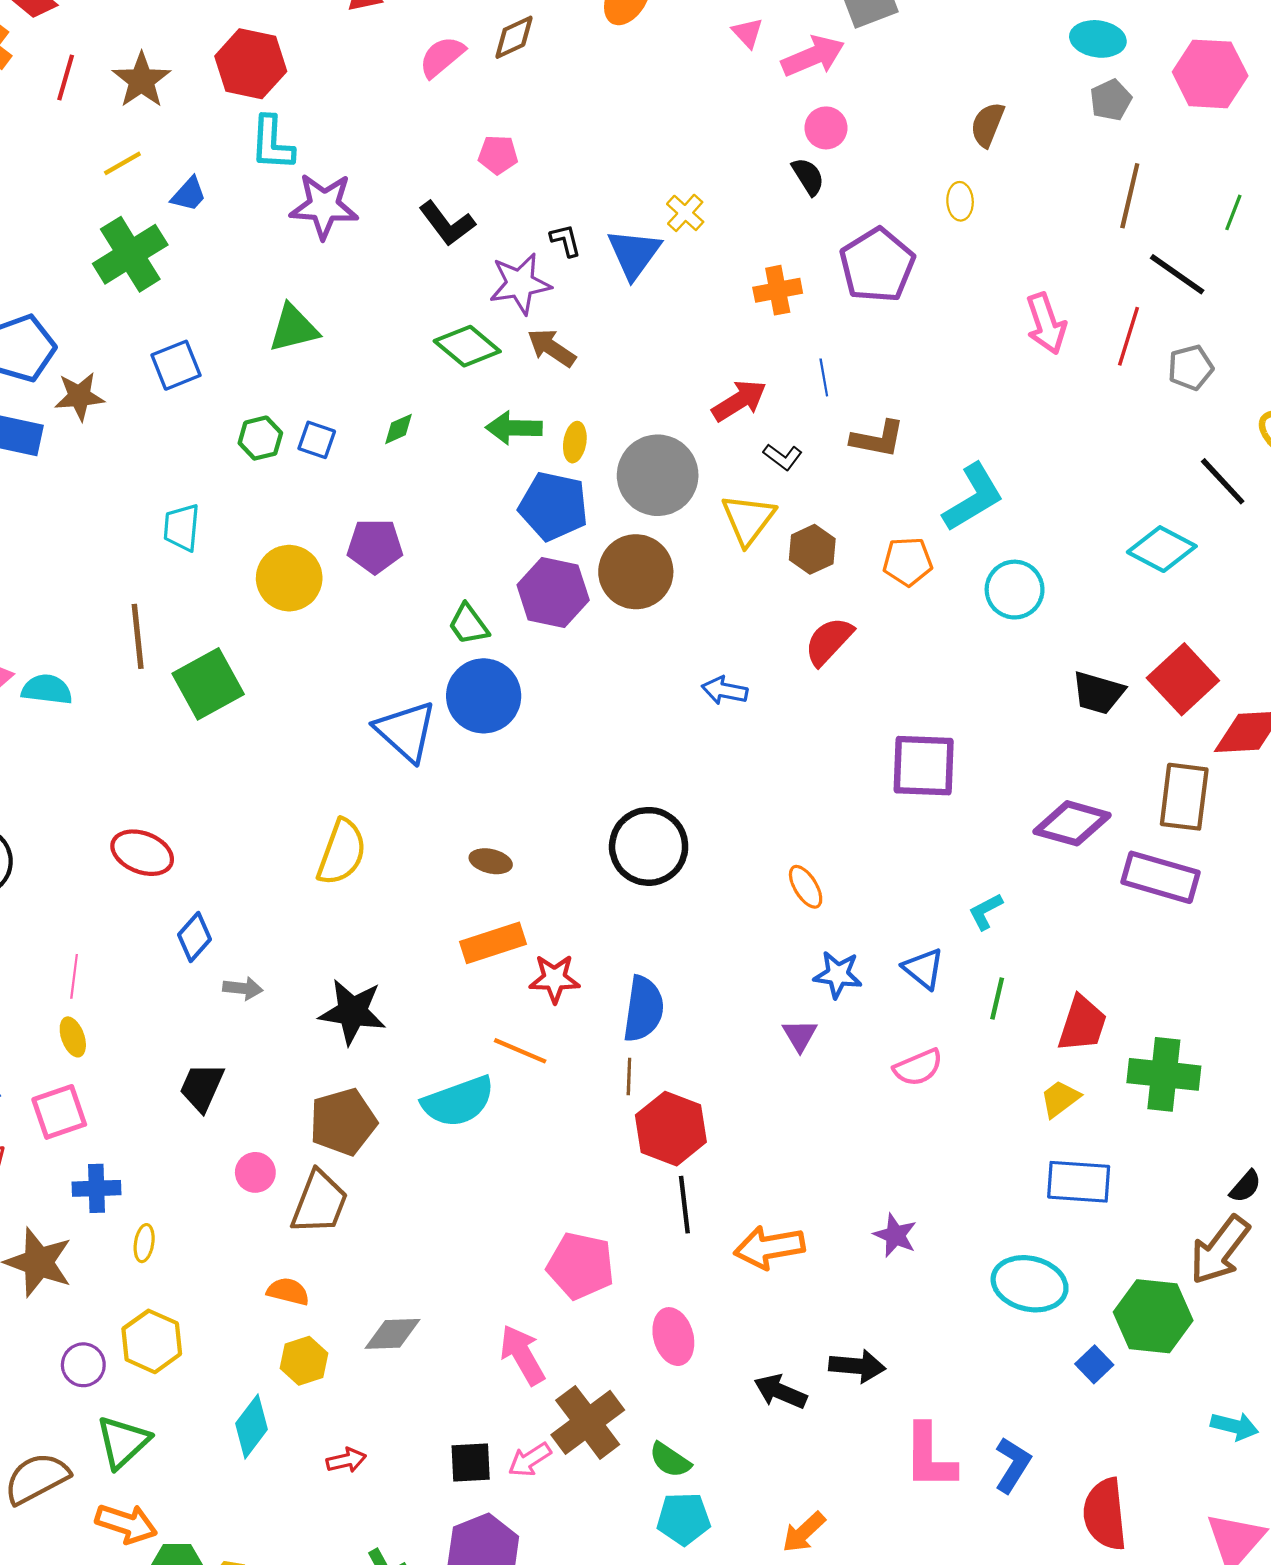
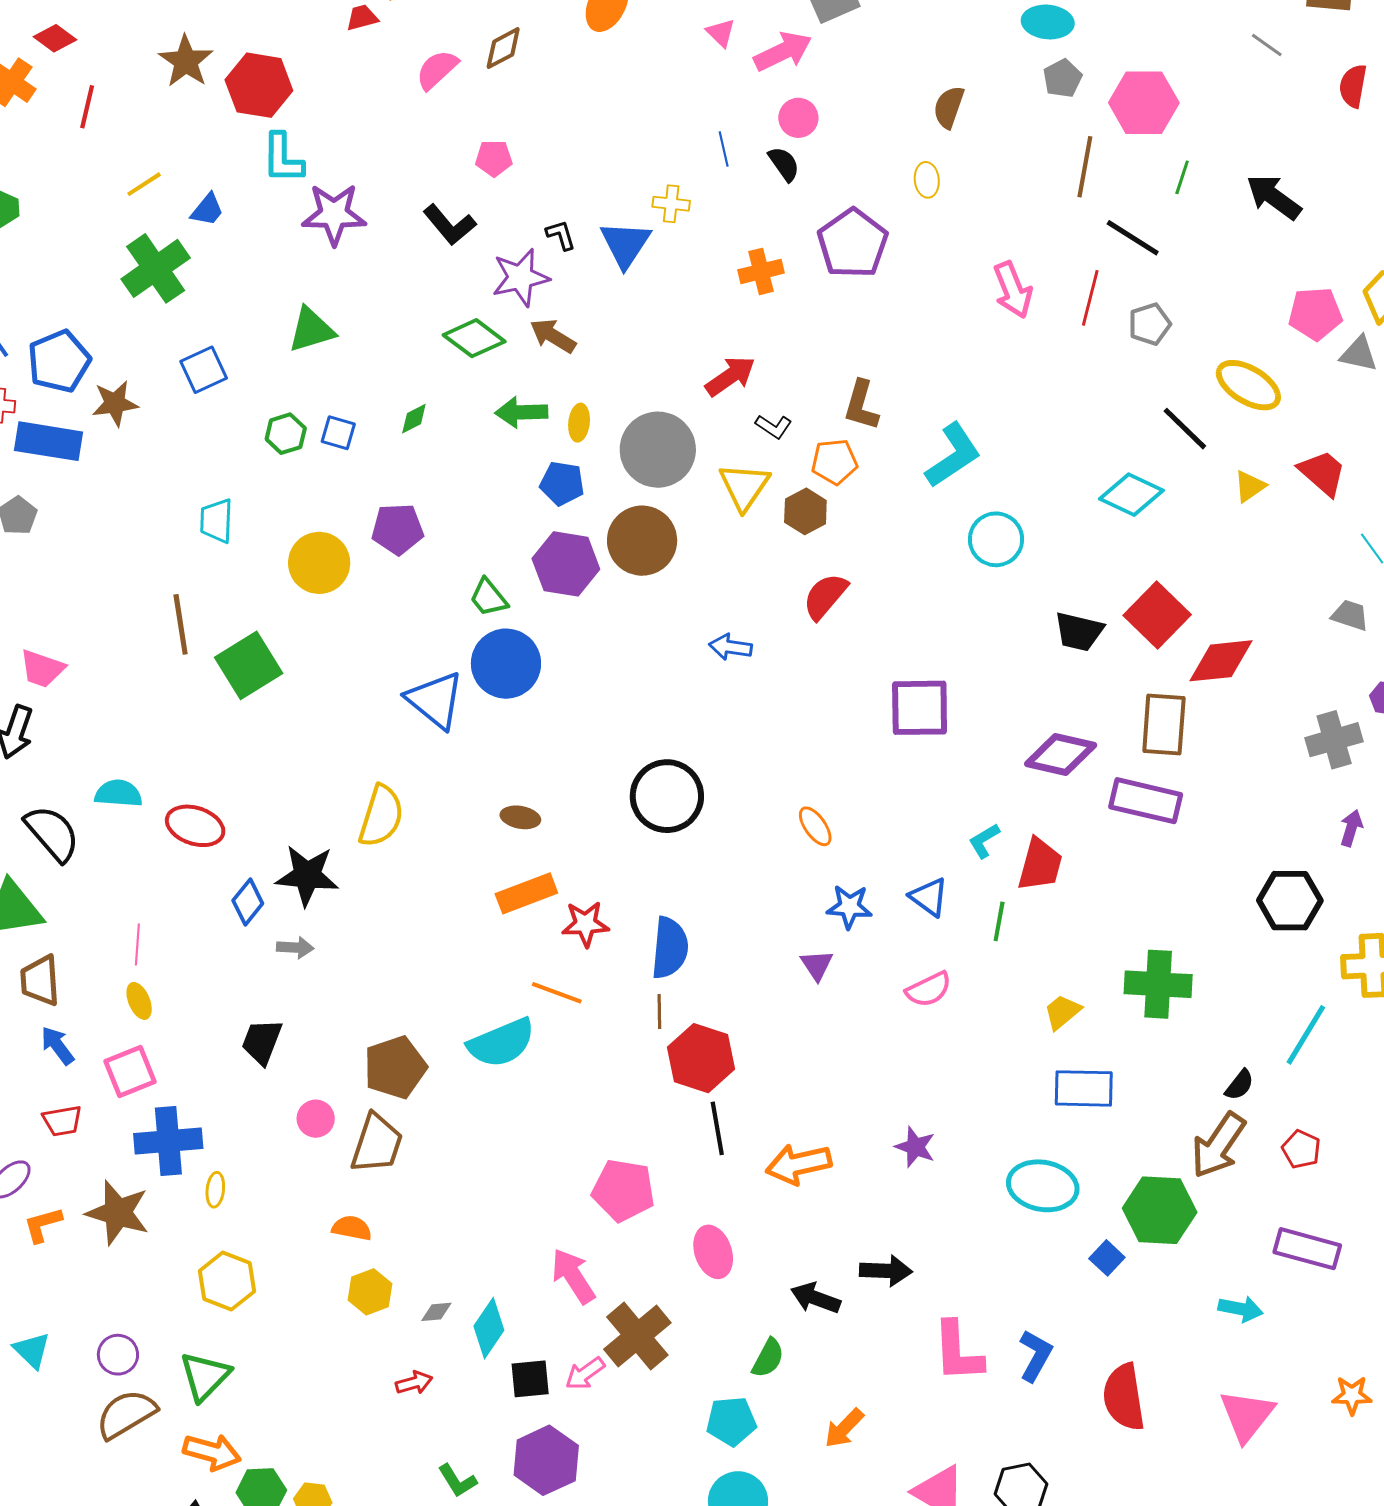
pink hexagon: (1210, 74) -> (1144, 103), moved
brown star: (142, 80) -> (186, 61), moved
yellow cross: (685, 213) -> (671, 204), turned -33
blue line: (824, 377) -> (724, 149), moved
brown L-shape: (878, 439) -> (861, 405), turned 98
blue pentagon: (553, 506) -> (562, 483), size x0.7
orange pentagon: (908, 562) -> (834, 462), moved
cyan semicircle: (47, 689) -> (118, 793), moved
black star: (352, 1012) -> (307, 875), moved
red trapezoid: (1082, 1024) -> (1040, 865), moved
blue cross: (97, 1188) -> (168, 1141), size x1.5
gray diamond: (392, 1334) -> (436, 1312), moved, size x0.6
purple circle: (83, 1365) -> (118, 1355), moved
cyan diamond: (252, 1426) -> (489, 1328), moved
green semicircle: (670, 1460) -> (768, 1358), moved, turned -93

